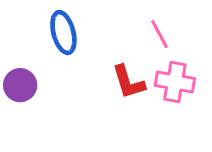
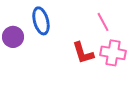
purple circle: (20, 85) -> (13, 37), moved

